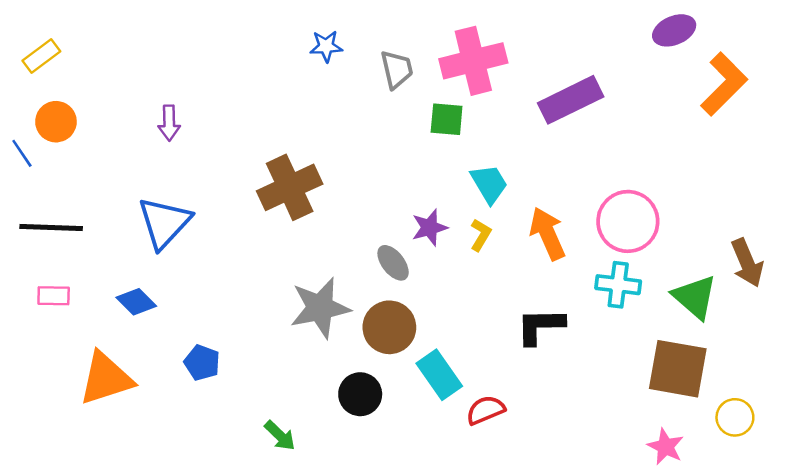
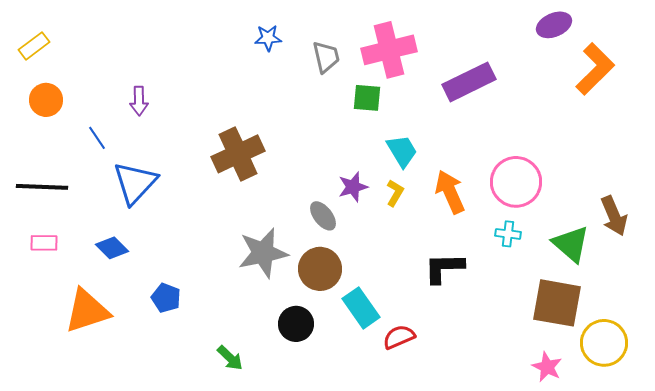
blue line: (22, 153) -> (97, 138), moved
cyan cross: (618, 285) -> (508, 234), size x0.7
yellow circle: (735, 417) -> (604, 343), size x1.5

